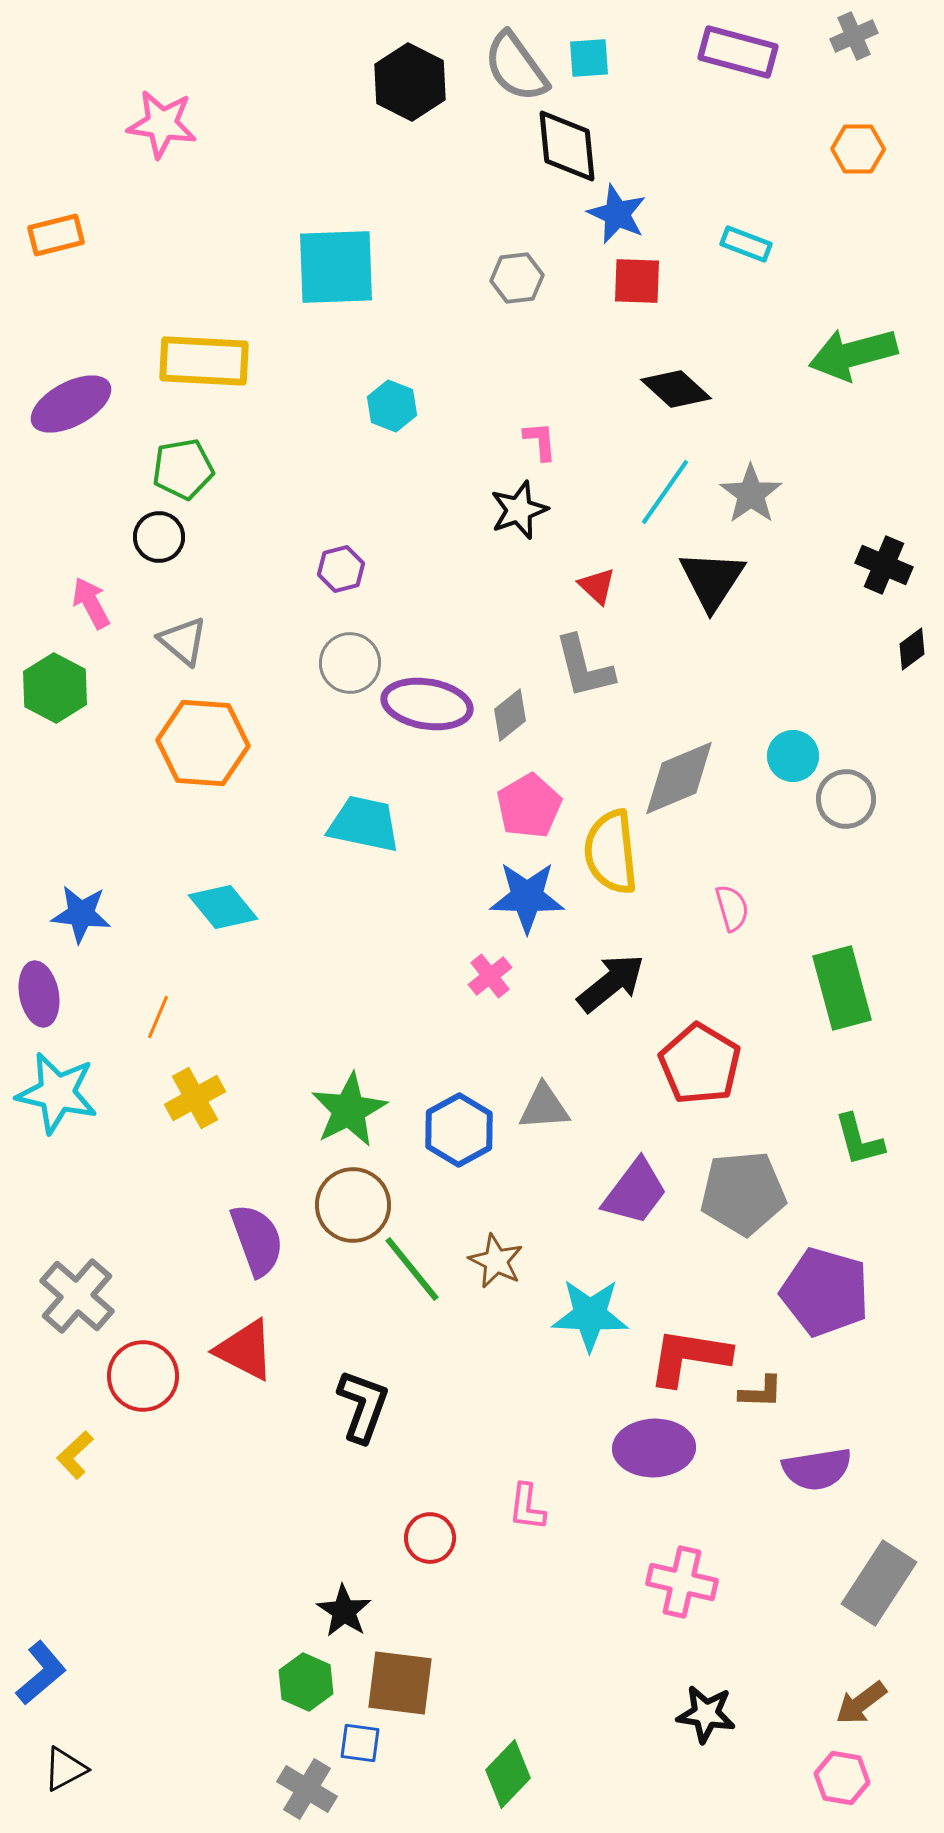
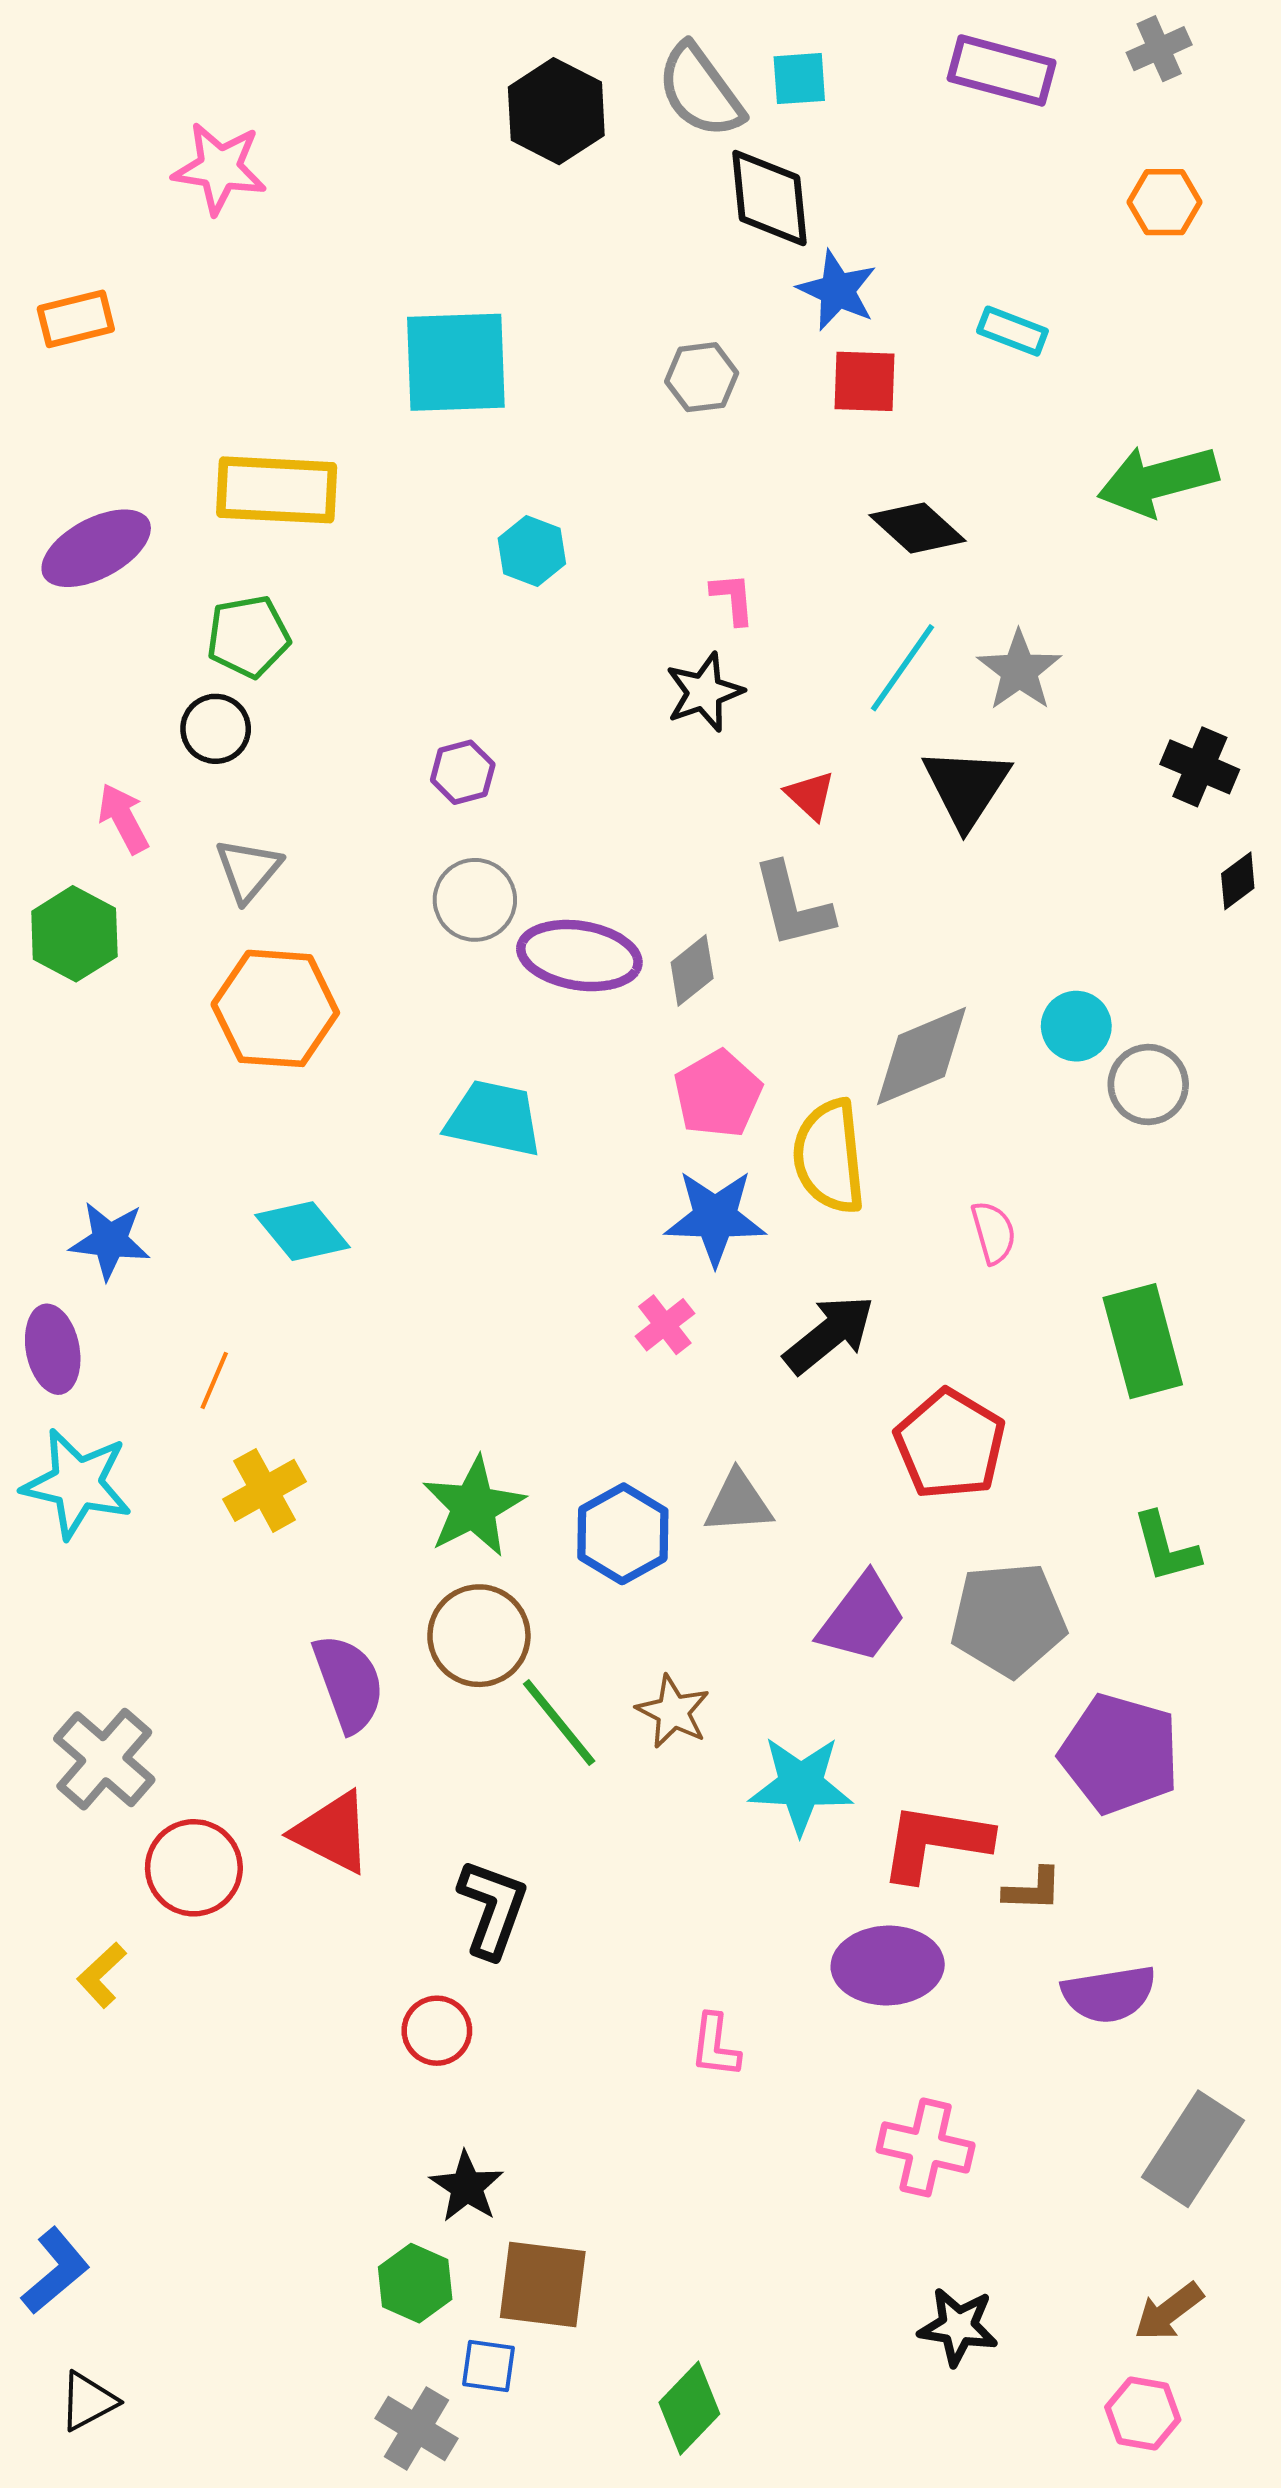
gray triangle: (183, 641) -> (248, 870), turned 30
red circle: (430, 1538) -> (437, 2031), moved

